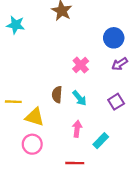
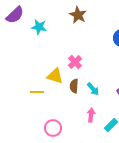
pink cross: (81, 65) -> (75, 62), moved
yellow triangle: (35, 117) -> (55, 76), moved

